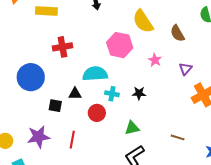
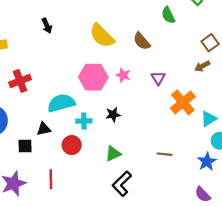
pink hexagon: (120, 45) -> (93, 77), moved

